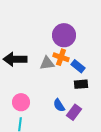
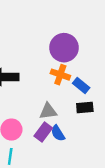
gray triangle: (47, 63) -> (48, 111), moved
purple rectangle: (74, 112) -> (43, 132), moved

